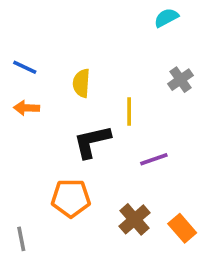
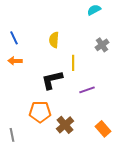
blue line: (25, 67) -> (14, 38), turned 40
yellow semicircle: (81, 83) -> (54, 40), moved
brown cross: (134, 219) -> (65, 125), moved

